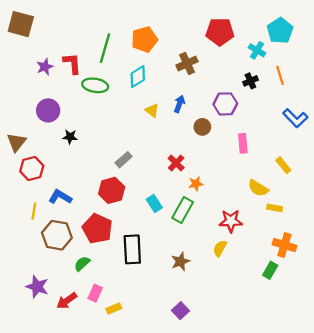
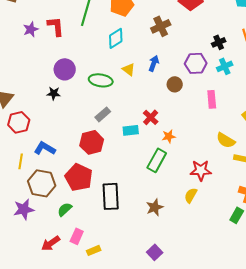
cyan cross: (257, 50) -> (225, 66), moved, turned 35
green ellipse: (95, 85) -> (101, 80), moved
purple circle: (48, 110) -> (65, 69), moved
cyan rectangle: (154, 203) -> (131, 130), moved, turned -63
purple star: (37, 287) -> (24, 209), moved, turned -30

